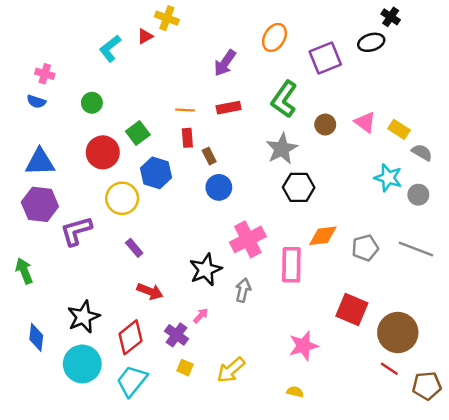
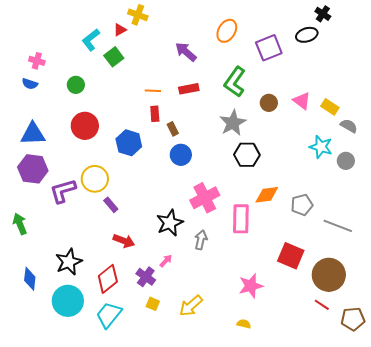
purple arrow: (225, 63) -> (186, 52), turned 95
green square: (138, 133) -> (114, 57), moved
yellow circle: (122, 198) -> (95, 179), moved
gray line: (416, 249) -> (338, 226), moved

